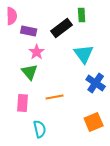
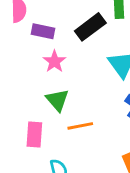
green triangle: (30, 72) -> (57, 100), moved

